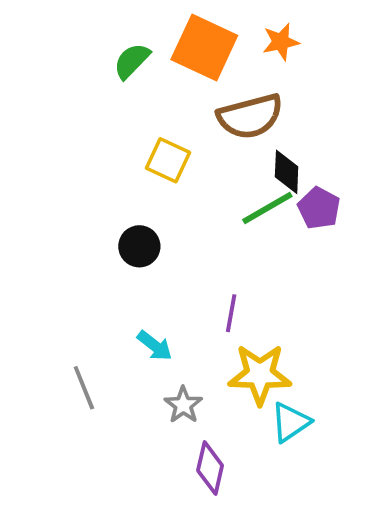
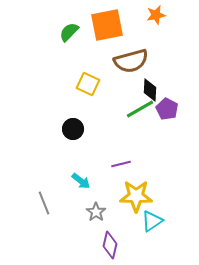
orange star: (281, 42) -> (156, 15), moved
orange square: (204, 48) -> (107, 25), turned -36
purple line: (231, 313) -> (121, 164), turned 66

